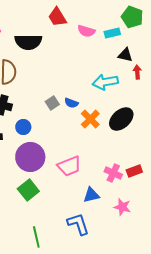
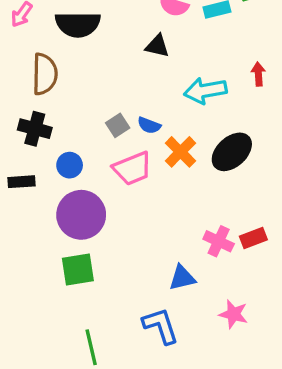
black triangle: (125, 55) -> (157, 46), moved
pink trapezoid: (69, 166) -> (132, 168), moved
green square: (28, 190) -> (78, 269), turned 30
pink star: (122, 207) -> (233, 314), moved

